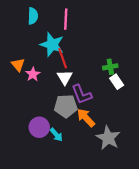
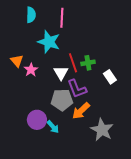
red line: (63, 58) -> (73, 63), moved
green cross: (110, 67) -> (88, 63), moved
orange arrow: (86, 118) -> (81, 111), turned -90

